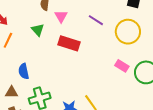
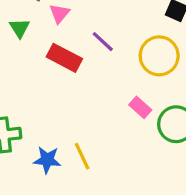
purple line: (96, 20) -> (103, 42), moved

